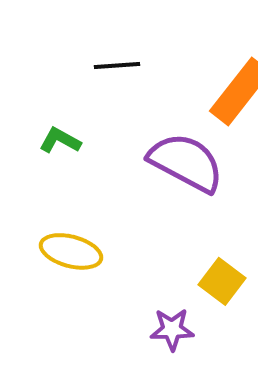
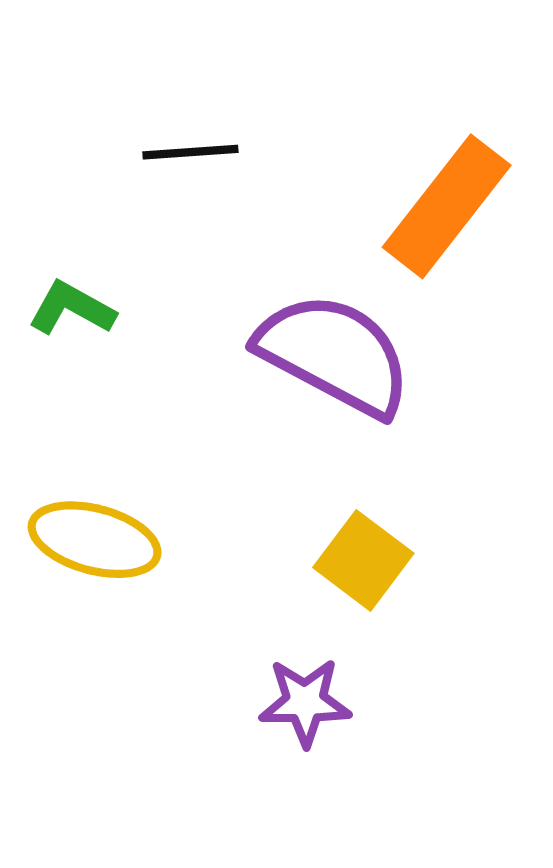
yellow square: (222, 281) -> (363, 560), moved

